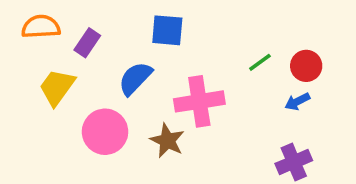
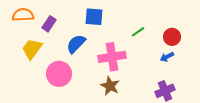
green line: (260, 62) -> (138, 32), moved
brown star: (167, 141) -> (110, 86), moved

